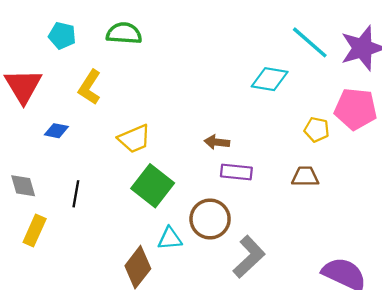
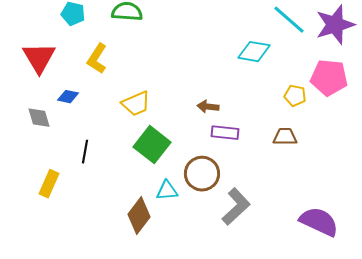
gray diamond: (23, 186) -> (39, 118), moved

